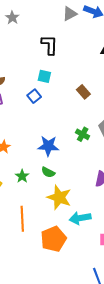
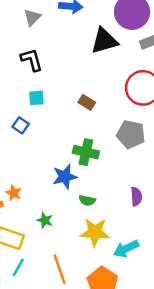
gray triangle: (70, 14) -> (32, 17), moved
blue square: (34, 96) -> (21, 125), moved
green cross: (83, 134) -> (86, 152), moved, size x1.5
green semicircle: (48, 172) -> (87, 200), moved

